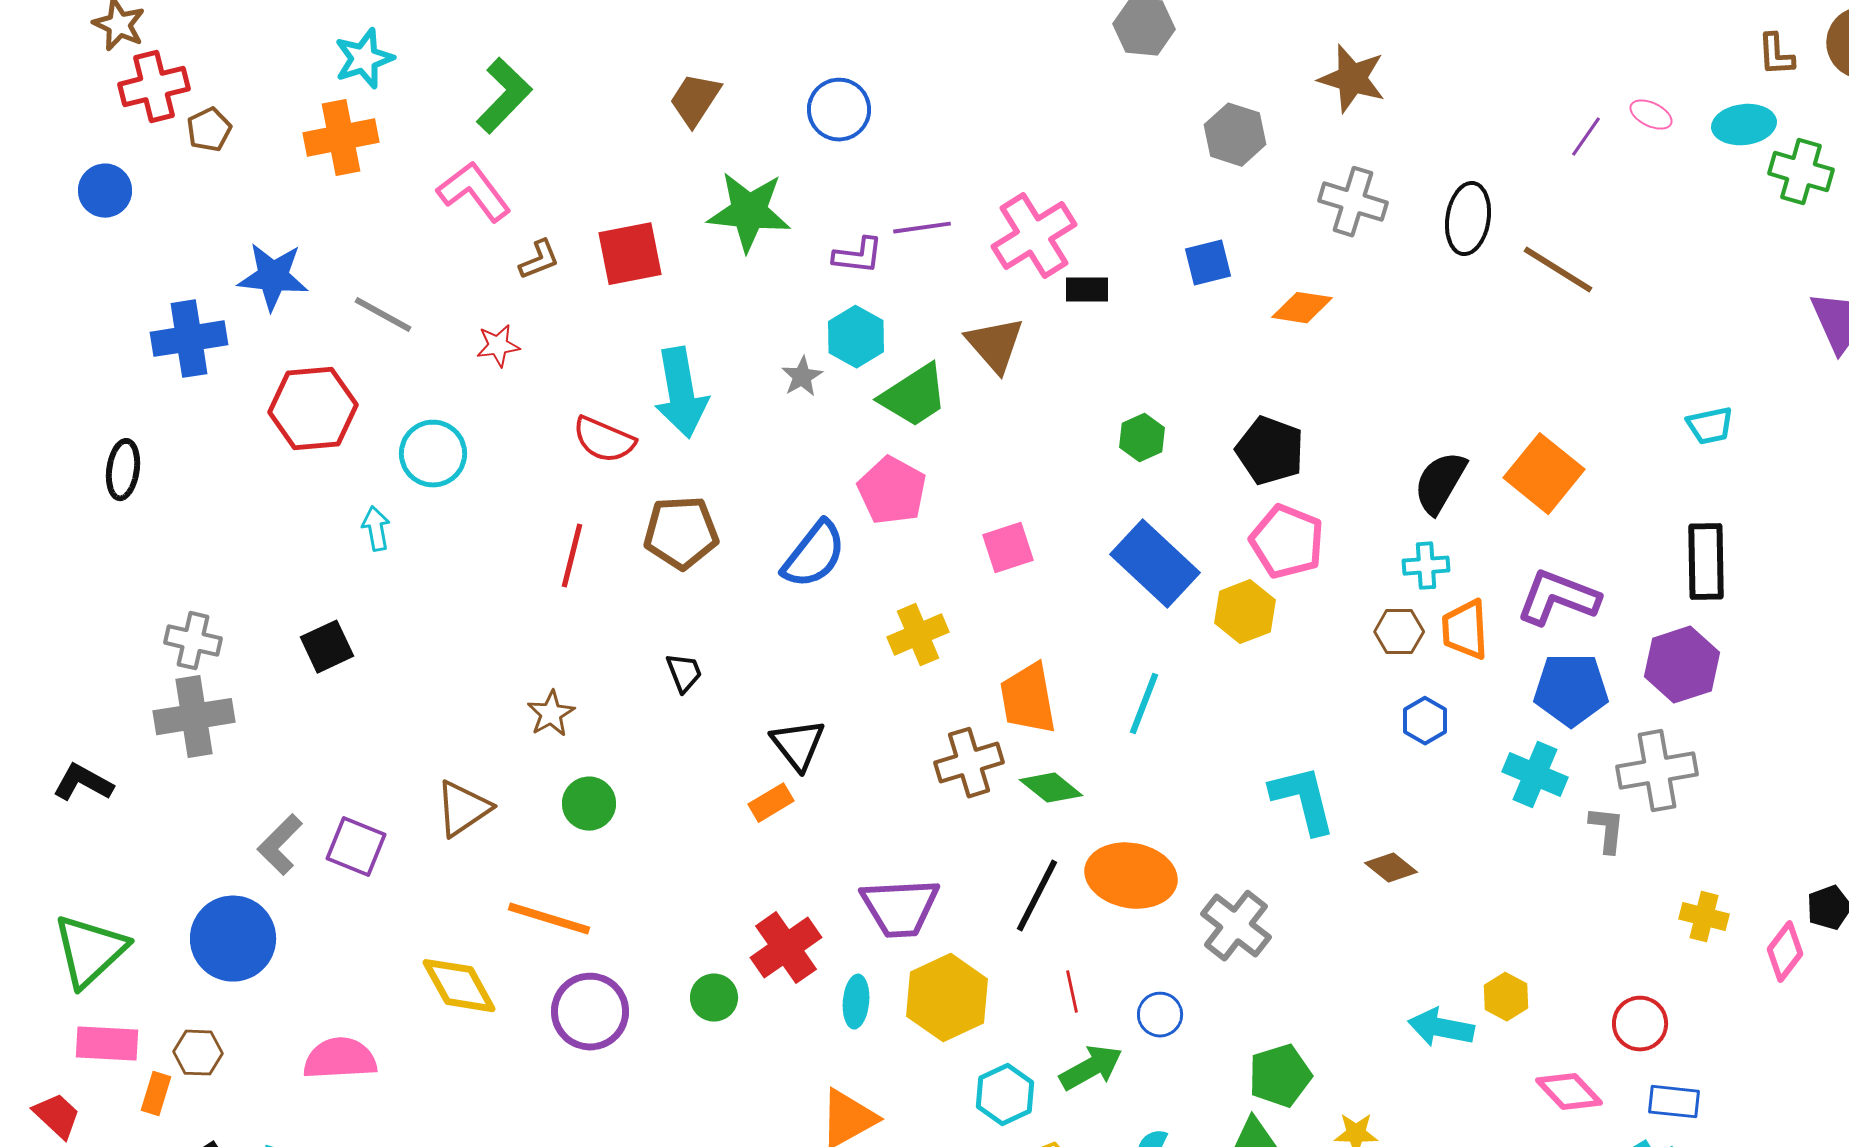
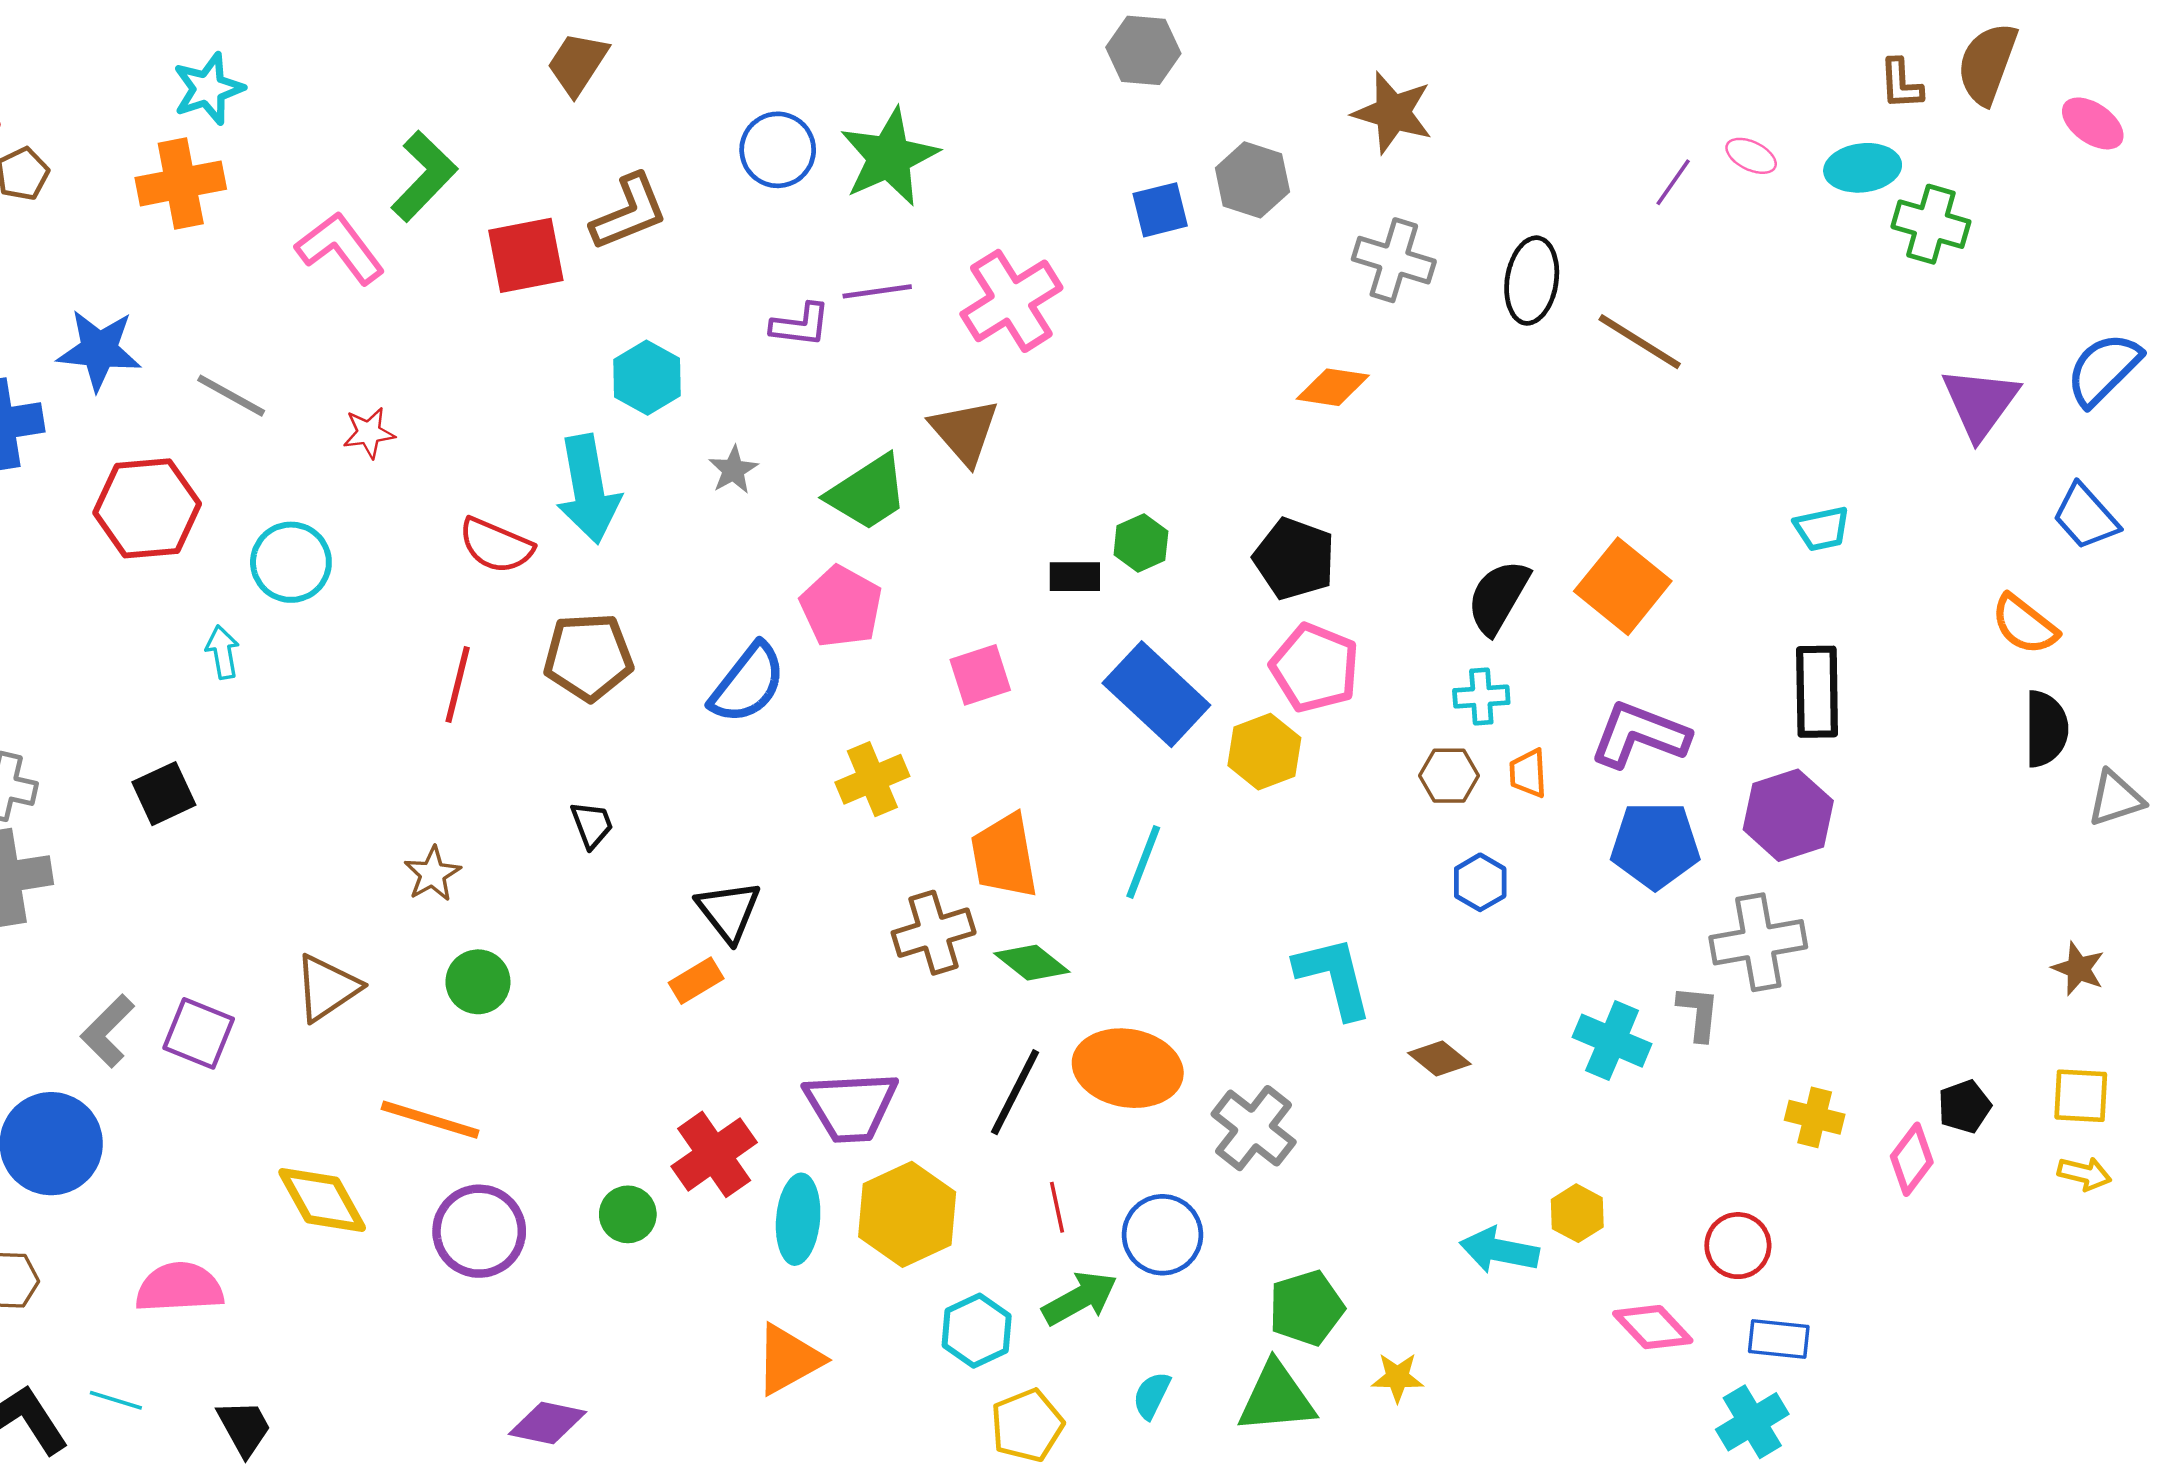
green L-shape: (504, 96) -> (424, 176), moved
brown trapezoid: (695, 100) -> (577, 64), moved
green star: (749, 212) -> (889, 157), moved, turned -30
red square: (630, 254) -> (526, 255), moved
brown L-shape: (539, 260) -> (629, 212), moved, size x1.6
blue square: (1208, 263) -> (1160, 210), moved
black rectangle: (1087, 290) -> (1075, 577), moved
cyan hexagon: (856, 337) -> (647, 378), moved
orange trapezoid: (1465, 630) -> (1528, 773), size x0.7
cyan cross: (1535, 775) -> (1612, 1041), moved
cyan ellipse: (856, 1002) -> (798, 1219), size x1.4
blue circle: (1160, 1015) -> (1162, 1235), size x1.5

